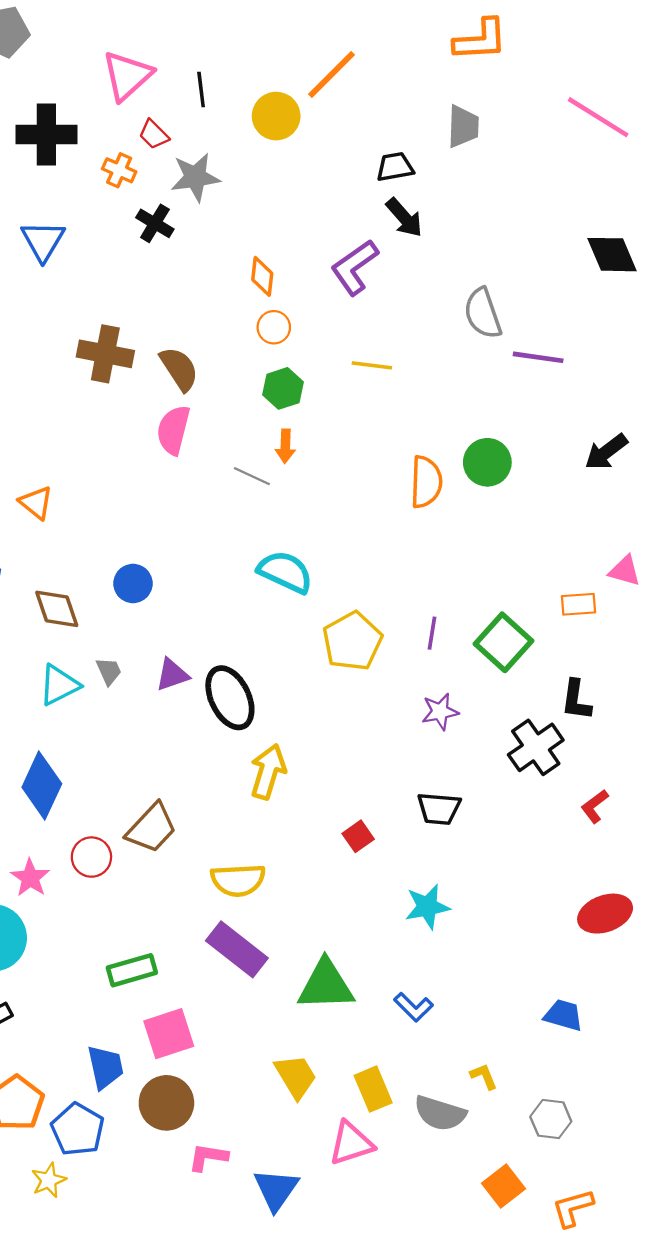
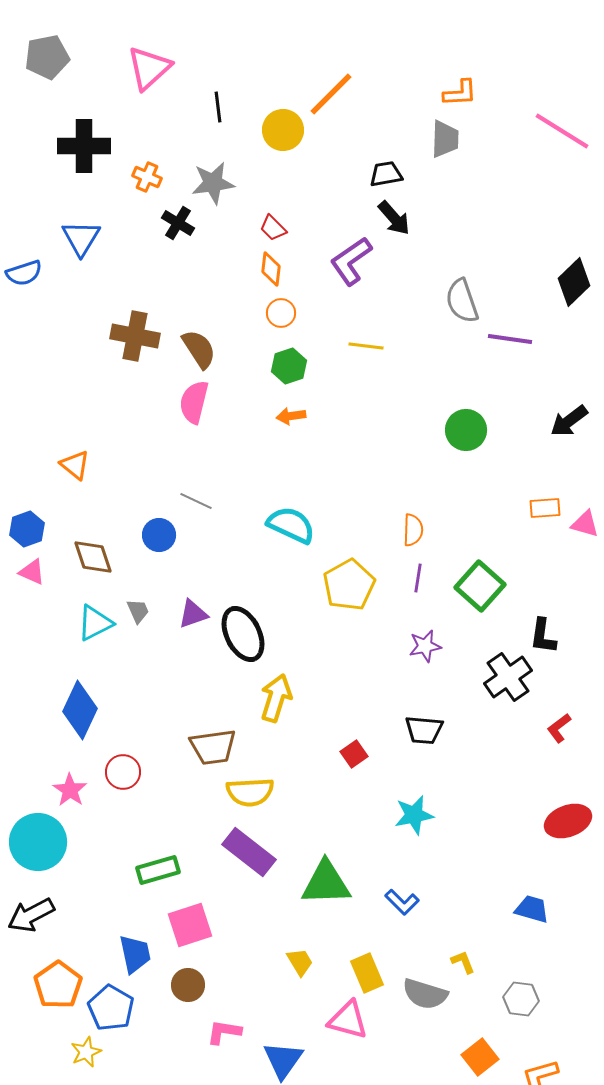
orange L-shape: (480, 40) -> (460, 93), moved, size x0.7
pink triangle: (127, 76) -> (149, 68), moved
red trapezoid: (154, 135) -> (273, 228), moved
black diamond: (612, 255) -> (574, 282), moved, turned 69
orange arrow: (285, 446) -> (291, 416), turned 80
gray line: (252, 476) -> (196, 501), moved
orange semicircle: (426, 482) -> (413, 530), moved, size x0.7
orange rectangle: (579, 604) -> (545, 508), moved
brown trapezoid: (151, 828) -> (213, 747), moved, turned 39
yellow trapezoid: (296, 1076) -> (300, 962), size x0.7
brown circle: (166, 1103) -> (188, 985), size x0.7
pink triangle: (351, 1143) -> (348, 1020), turned 33

